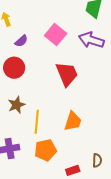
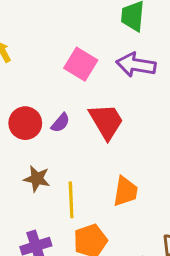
purple semicircle: (21, 41) -> (60, 123), moved
brown star: (16, 105) -> (37, 179), turned -30

